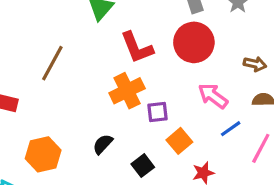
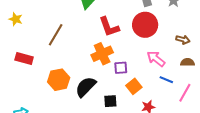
blue line: (231, 129) -> (166, 80), turned 56
black semicircle: (103, 144) -> (86, 87), size x1.6
orange hexagon: (43, 154) -> (59, 80), moved
black square: (143, 166) -> (110, 101), turned 32

